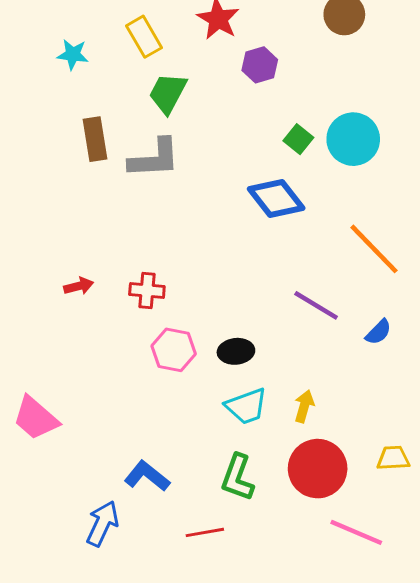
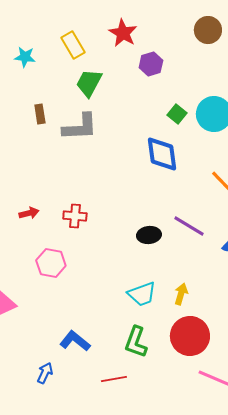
brown rectangle: (95, 139) -> (40, 114), size x0.7
blue diamond: (276, 198) -> (162, 154), turned 30
pink hexagon: (174, 350) -> (51, 263), moved
black ellipse: (236, 351) -> (149, 235), moved
blue arrow: (102, 523) -> (45, 373), size x0.7

